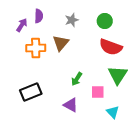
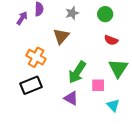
red semicircle: (111, 47) -> (111, 40), size x0.6
orange cross: (36, 48) -> (36, 57), moved, turned 30
green arrow: (77, 79) -> (77, 72), size x1.6

